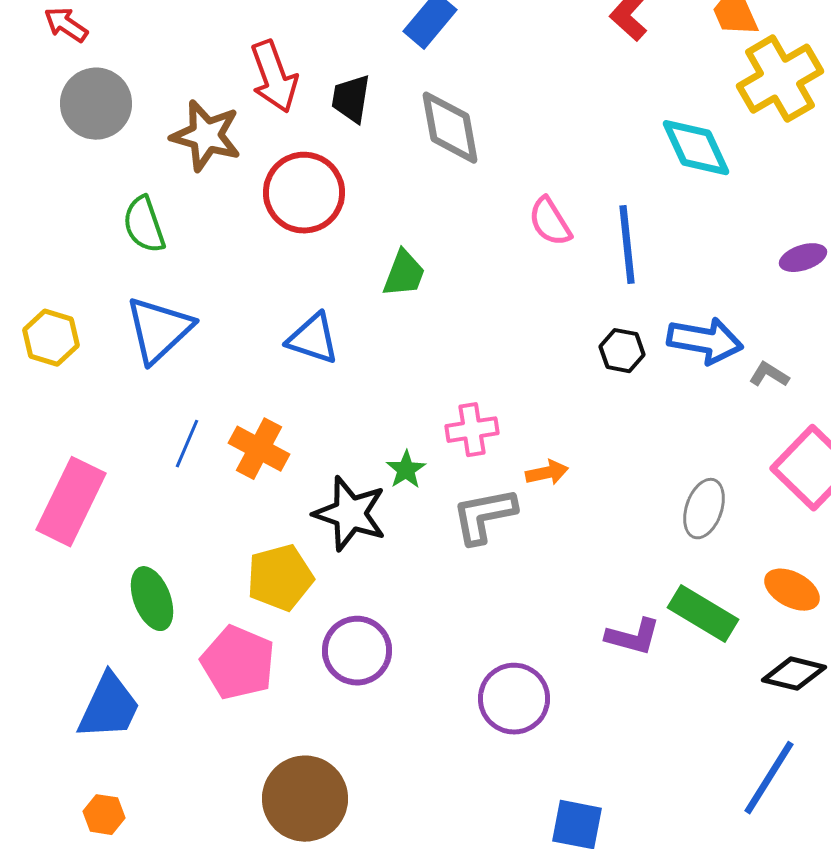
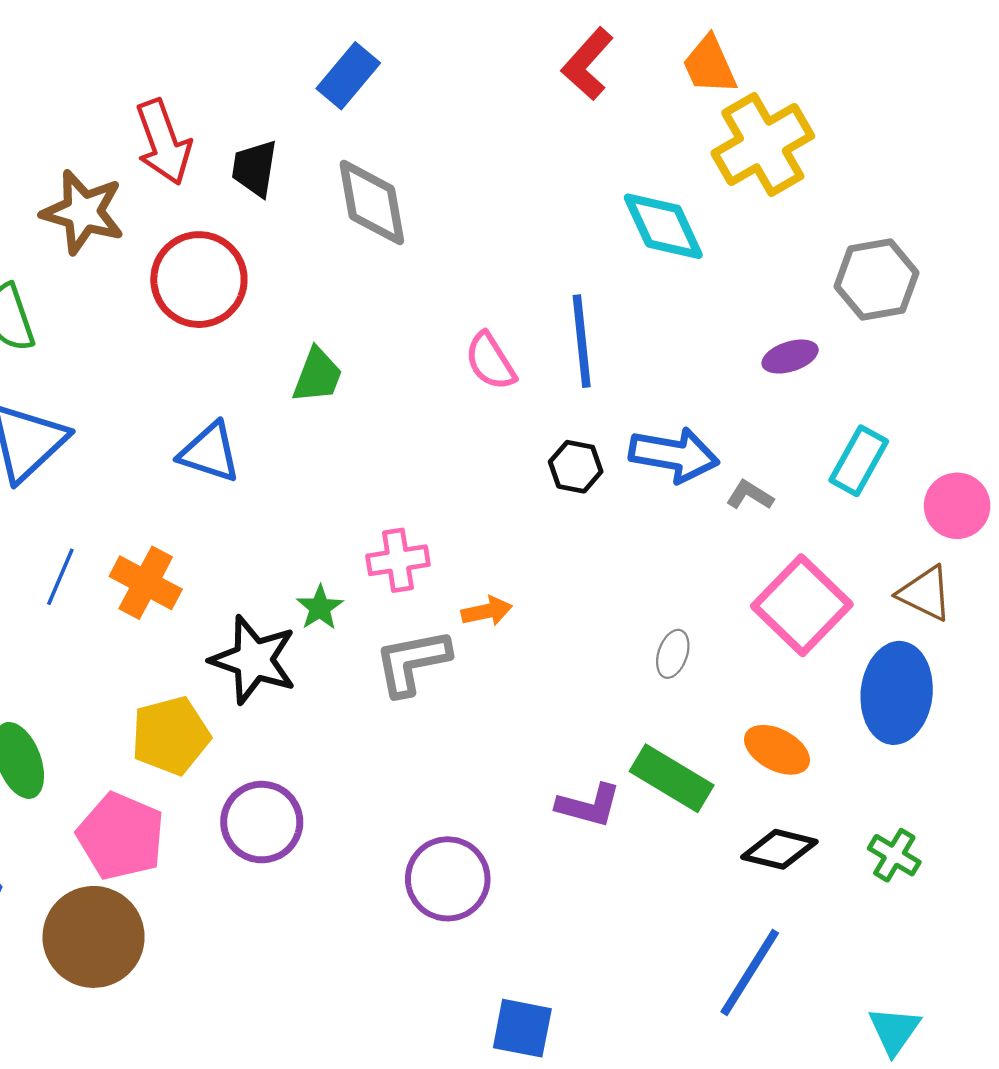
pink semicircle: (550, 222) -> (490, 361), moved
gray ellipse: (704, 509) -> (673, 654), size x0.7
brown circle: (305, 799) -> (94, 937), moved

